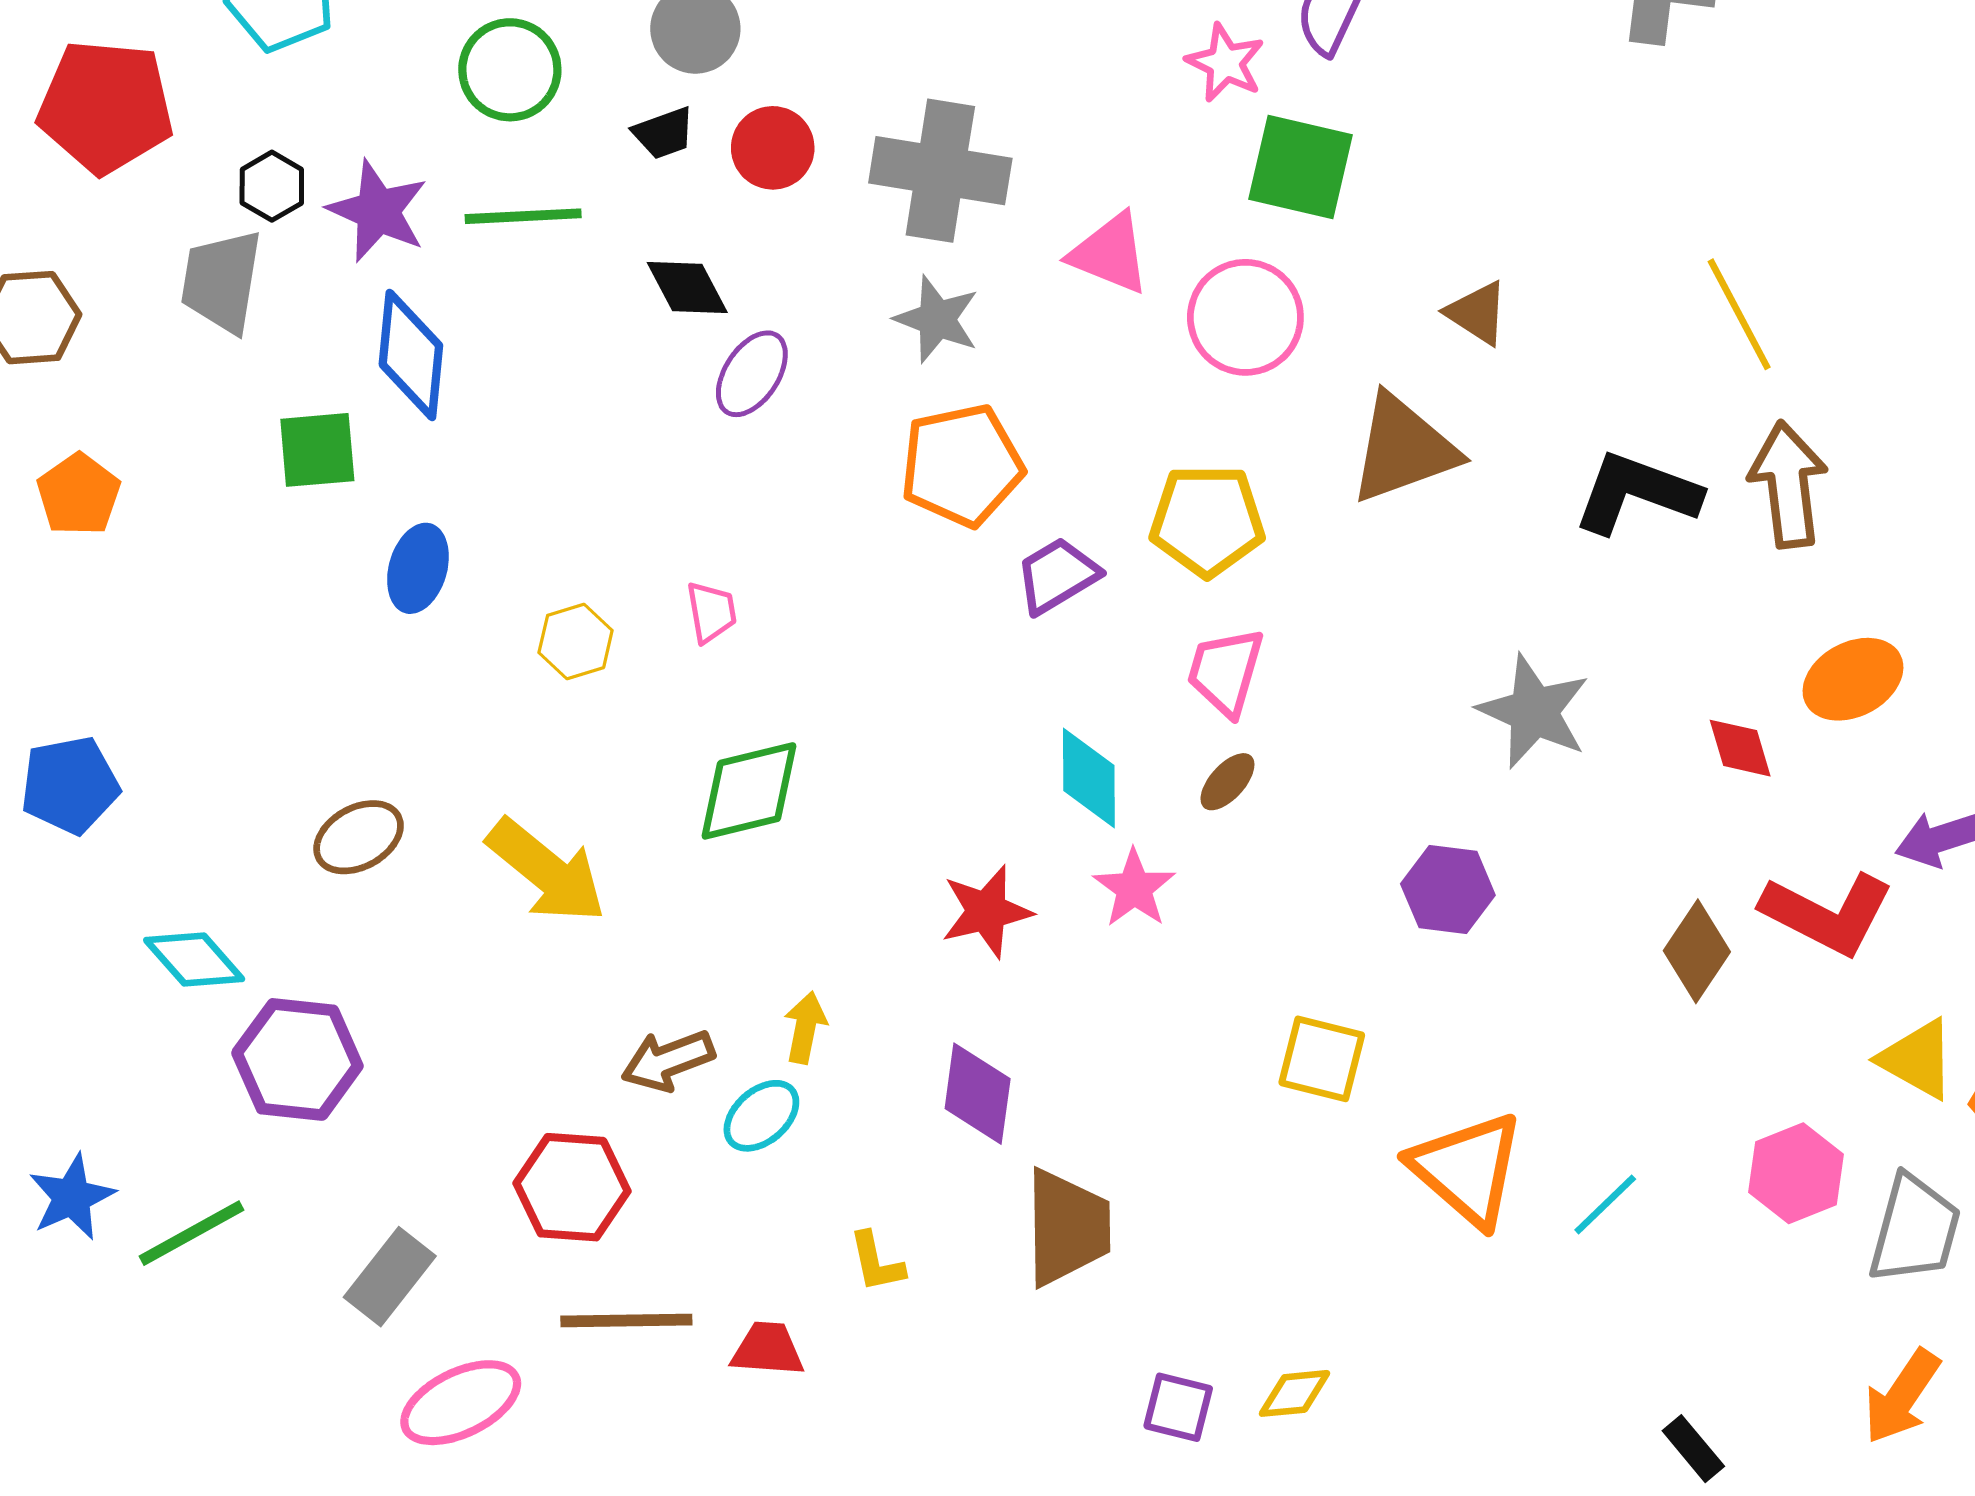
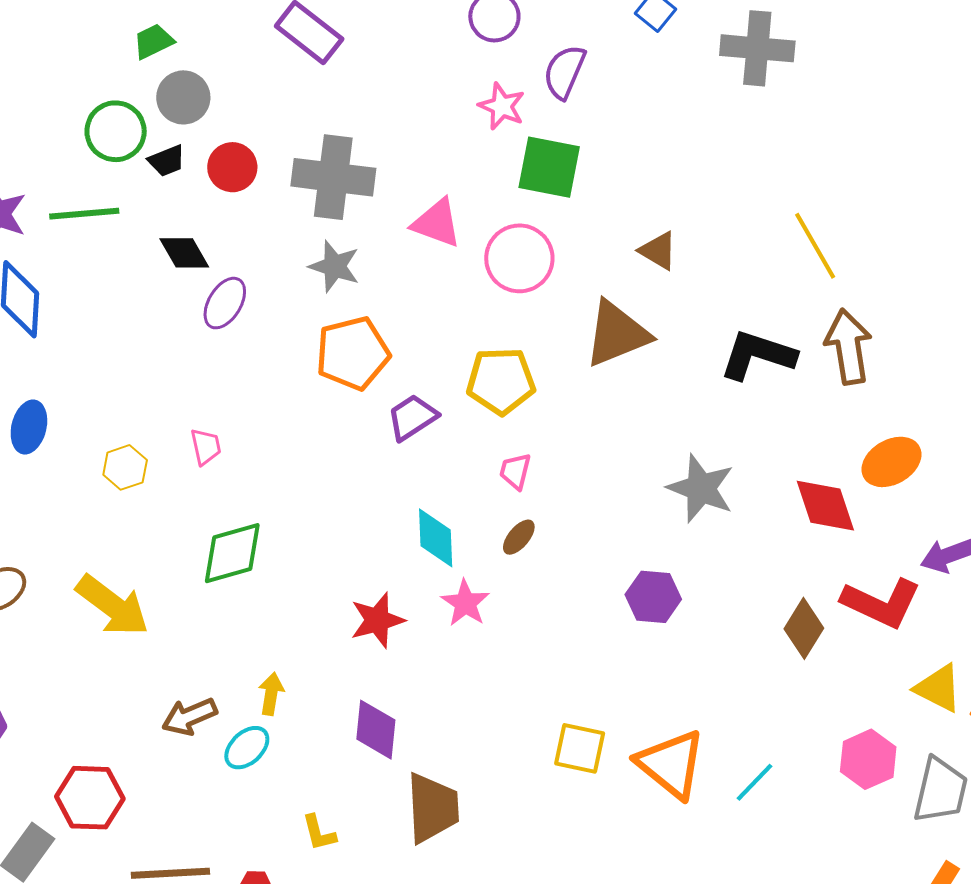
green circle: (510, 70) -> (116, 131), moved
pink trapezoid: (1225, 672) -> (515, 471), size x0.7
red diamond: (1740, 748) -> (825, 506), size x1.5
yellow square: (1322, 1059) -> (580, 748), moved
red hexagon: (572, 1187) -> (90, 798), moved

